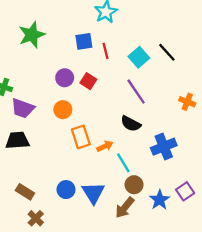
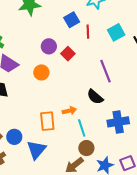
blue square: (84, 41) -> (72, 20), turned -35
cyan square: (139, 57) -> (116, 32), moved
orange rectangle: (81, 137) -> (47, 121), moved
blue circle: (66, 190) -> (14, 137), moved
blue triangle: (93, 193) -> (36, 150), moved

